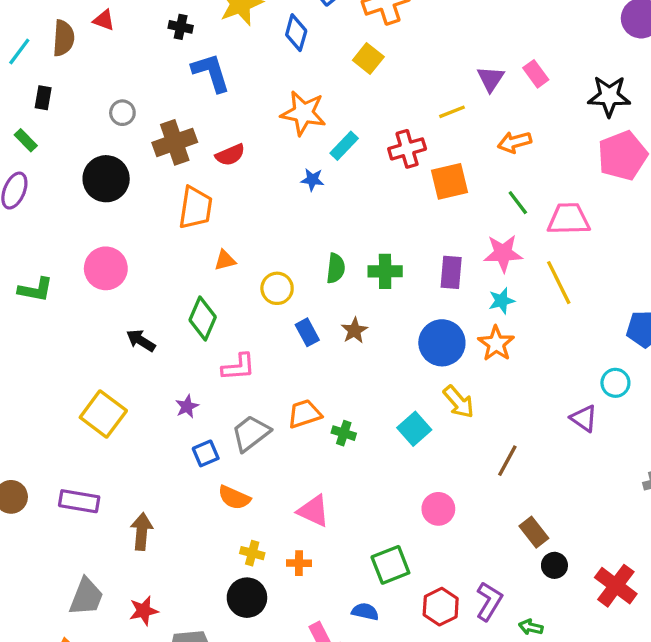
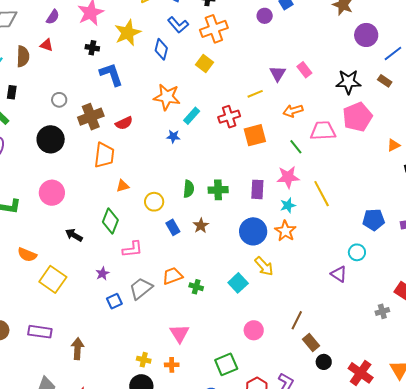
pink trapezoid: (569, 219) -> (323, 131), moved
brown line: (507, 461) -> (297, 320), moved
orange semicircle: (234, 498) -> (27, 255), moved
pink triangle: (313, 511) -> (179, 333), turned 35

